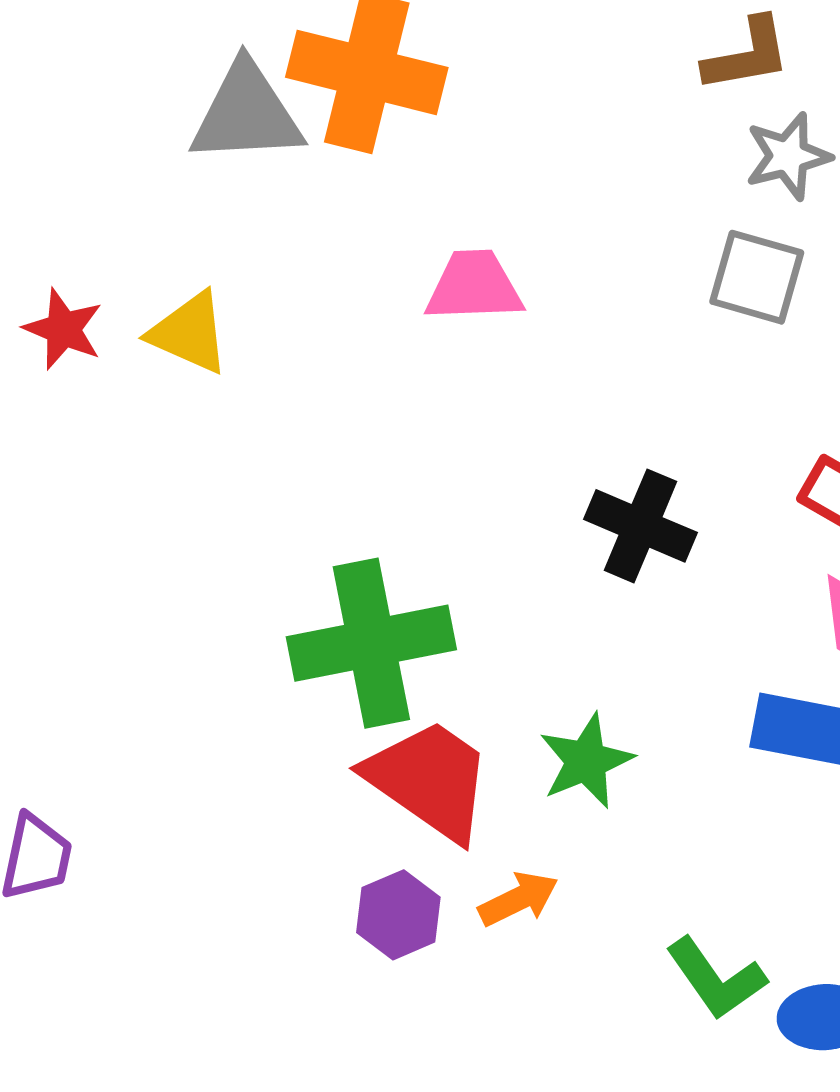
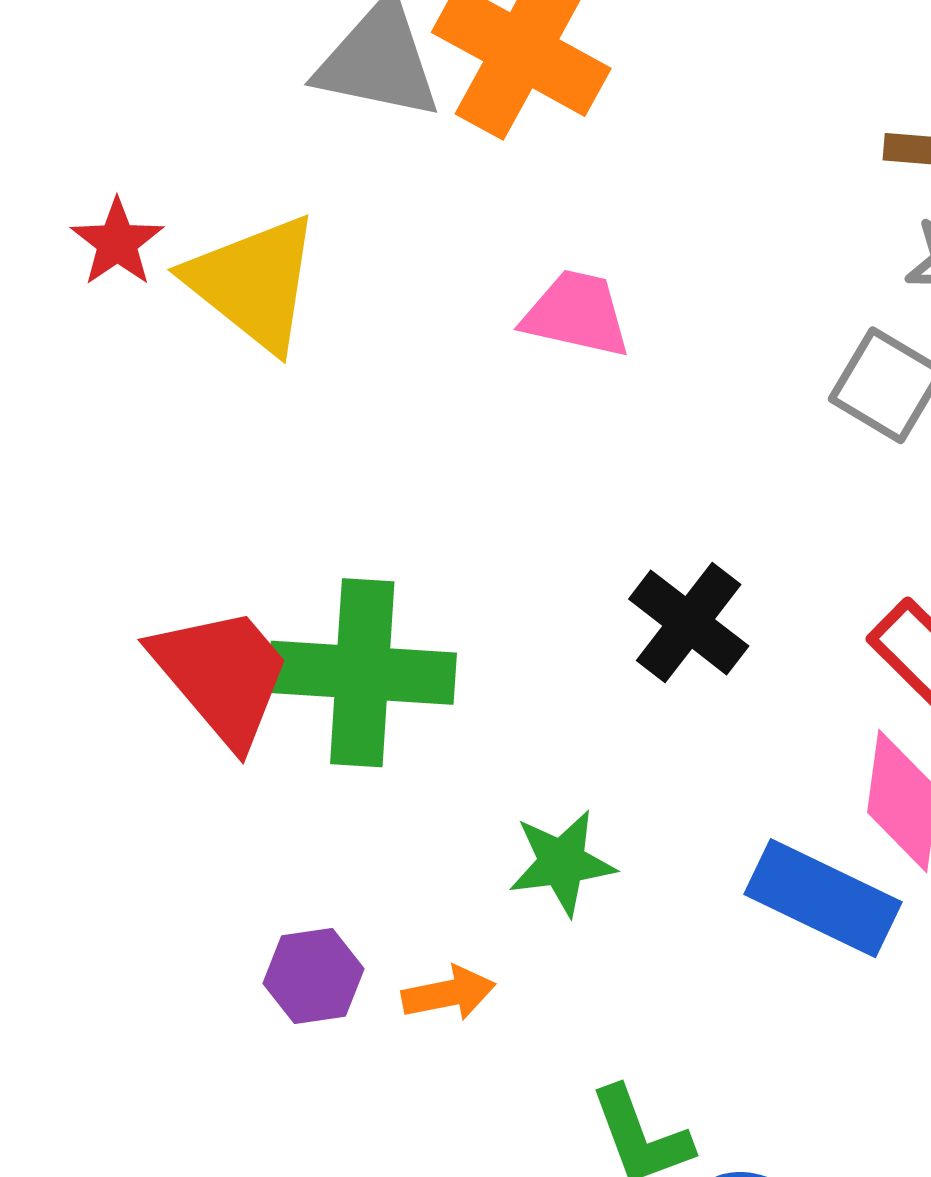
yellow triangle: (189, 333) -> (253, 283), size x1.5
red trapezoid: (429, 780) -> (222, 675), moved

